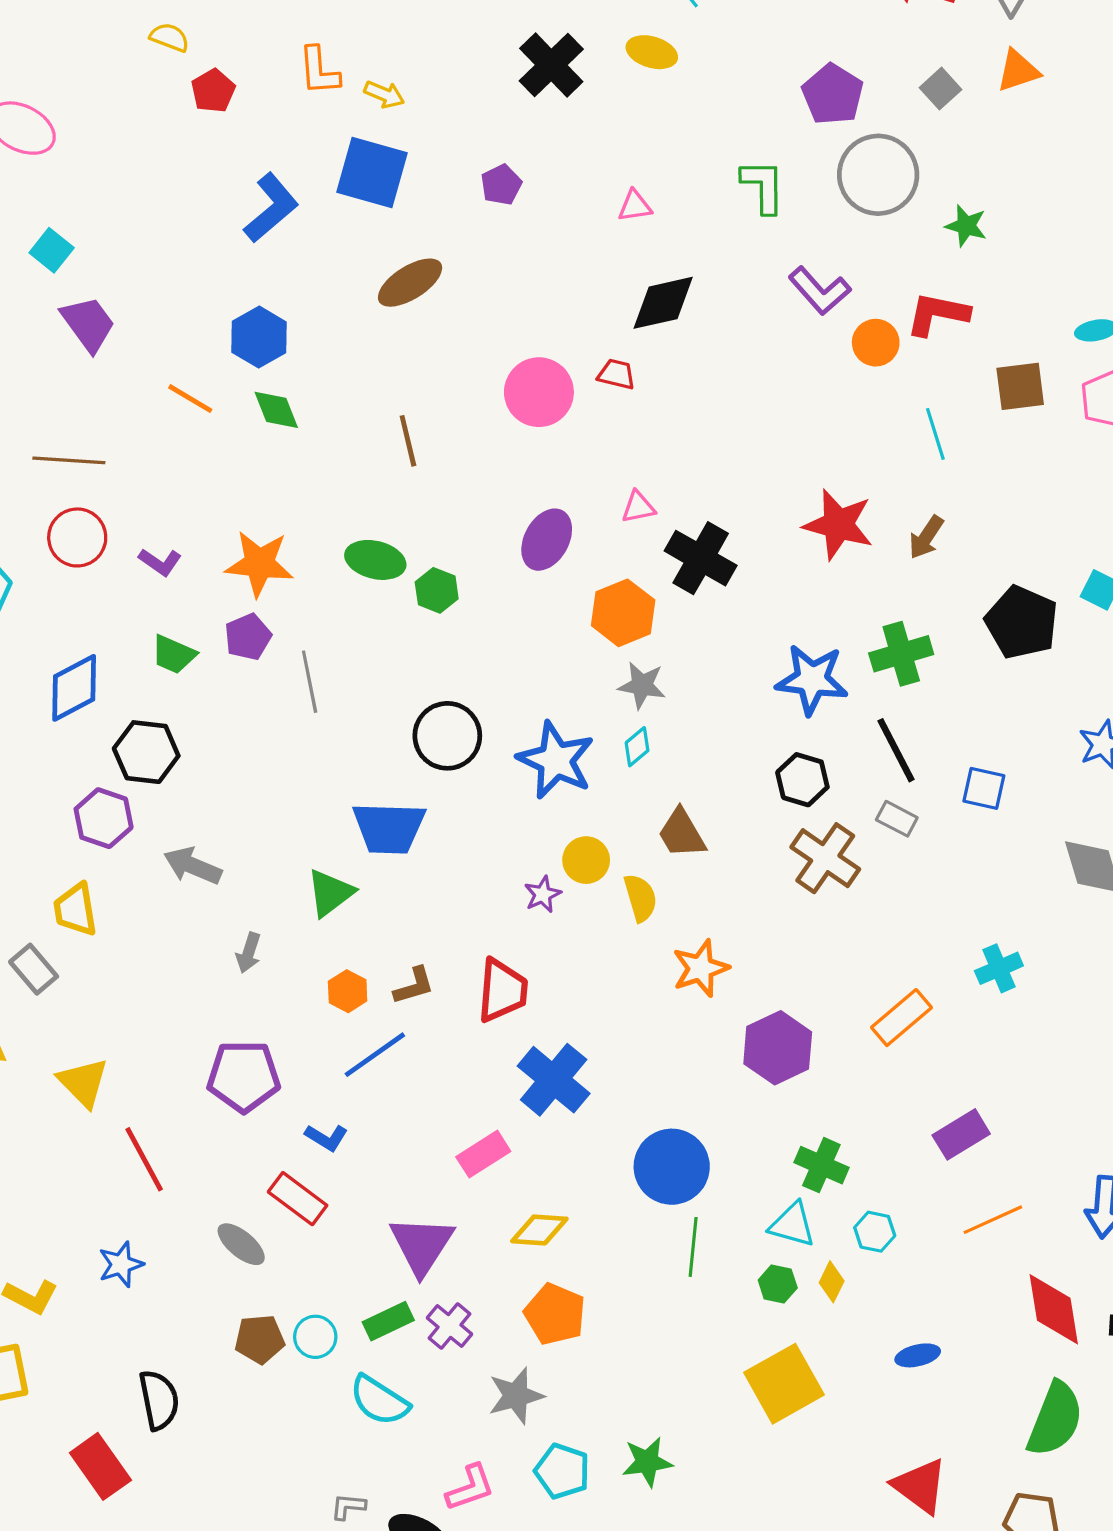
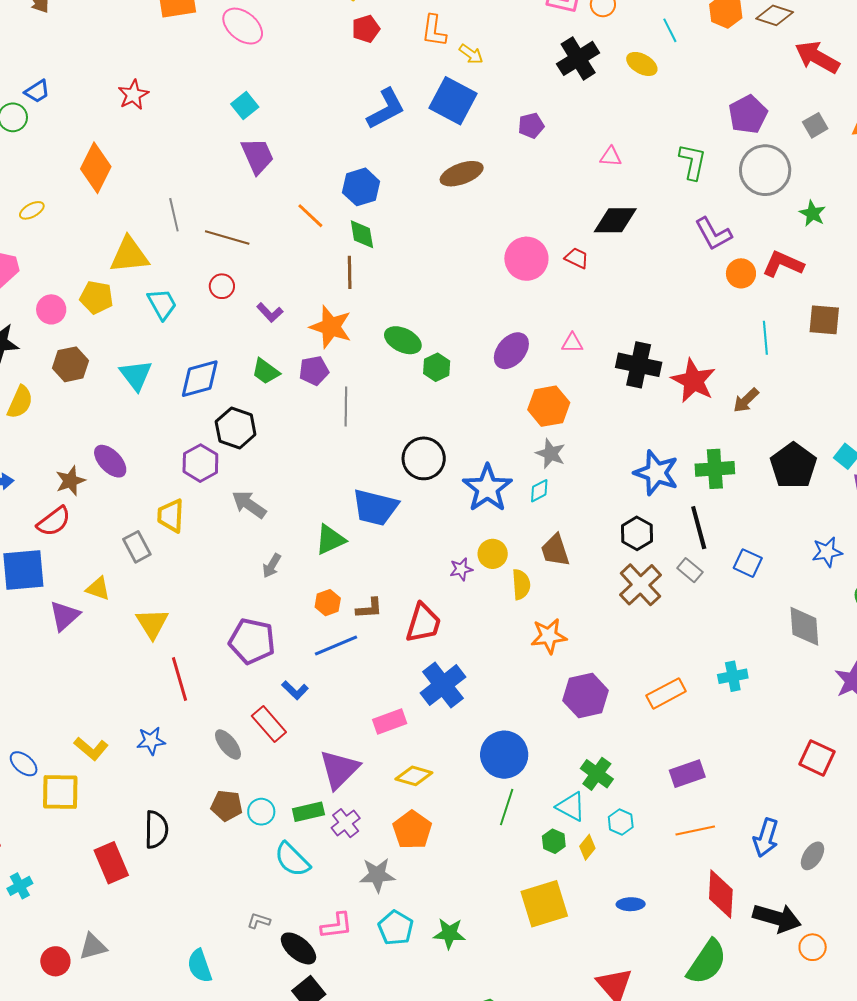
brown line: (408, 441) -> (350, 272), moved
red circle: (77, 537) -> (222, 286), size x0.7
black cross: (701, 558) -> (639, 365), moved, turned -30

